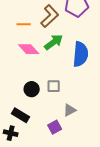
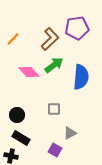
orange line: (24, 24) -> (13, 39), moved, turned -48
black circle: (32, 89) -> (17, 115), moved
purple square: (55, 127) -> (55, 150), turned -32

